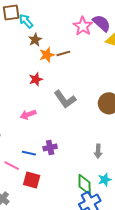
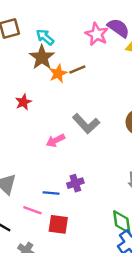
cyan arrow: (26, 21) -> (45, 37), moved
brown star: (35, 40) -> (42, 57), size x1.5
red star: (36, 79) -> (23, 102), moved
pink arrow: (28, 115) -> (55, 140), moved

